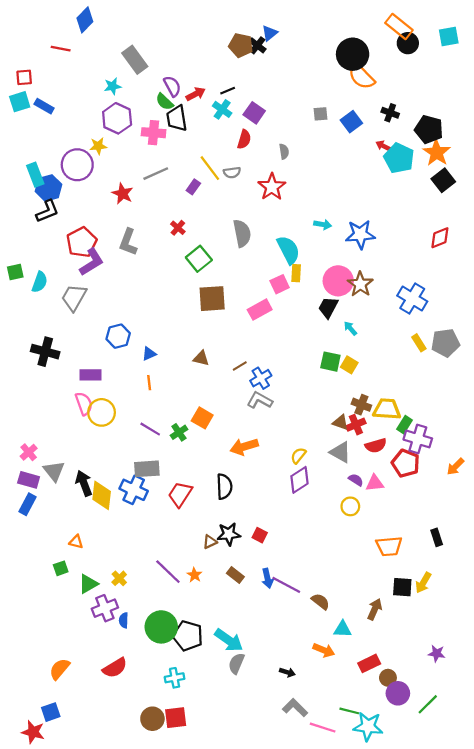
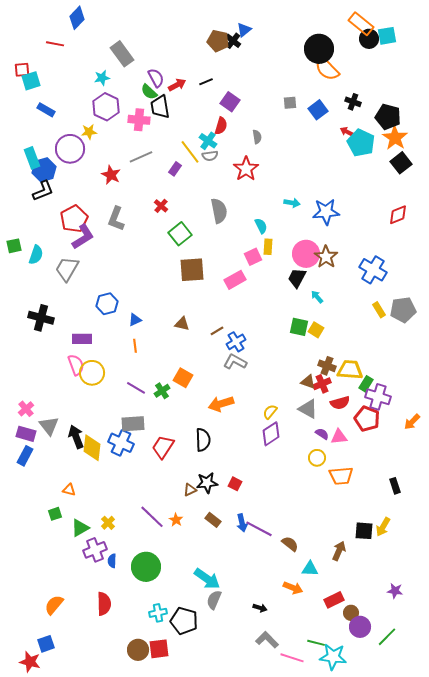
cyan square: (449, 36) -> (387, 36), moved
cyan square: (20, 102) -> (31, 81), moved
blue rectangle: (44, 106) -> (46, 110), moved
cyan cross: (222, 109) -> (208, 141), moved
cyan semicircle: (288, 250) -> (261, 226), size x0.6
orange trapezoid: (389, 546) -> (341, 476), moved
black pentagon: (188, 636) -> (184, 621), moved
red semicircle: (115, 668) -> (104, 604), turned -60

